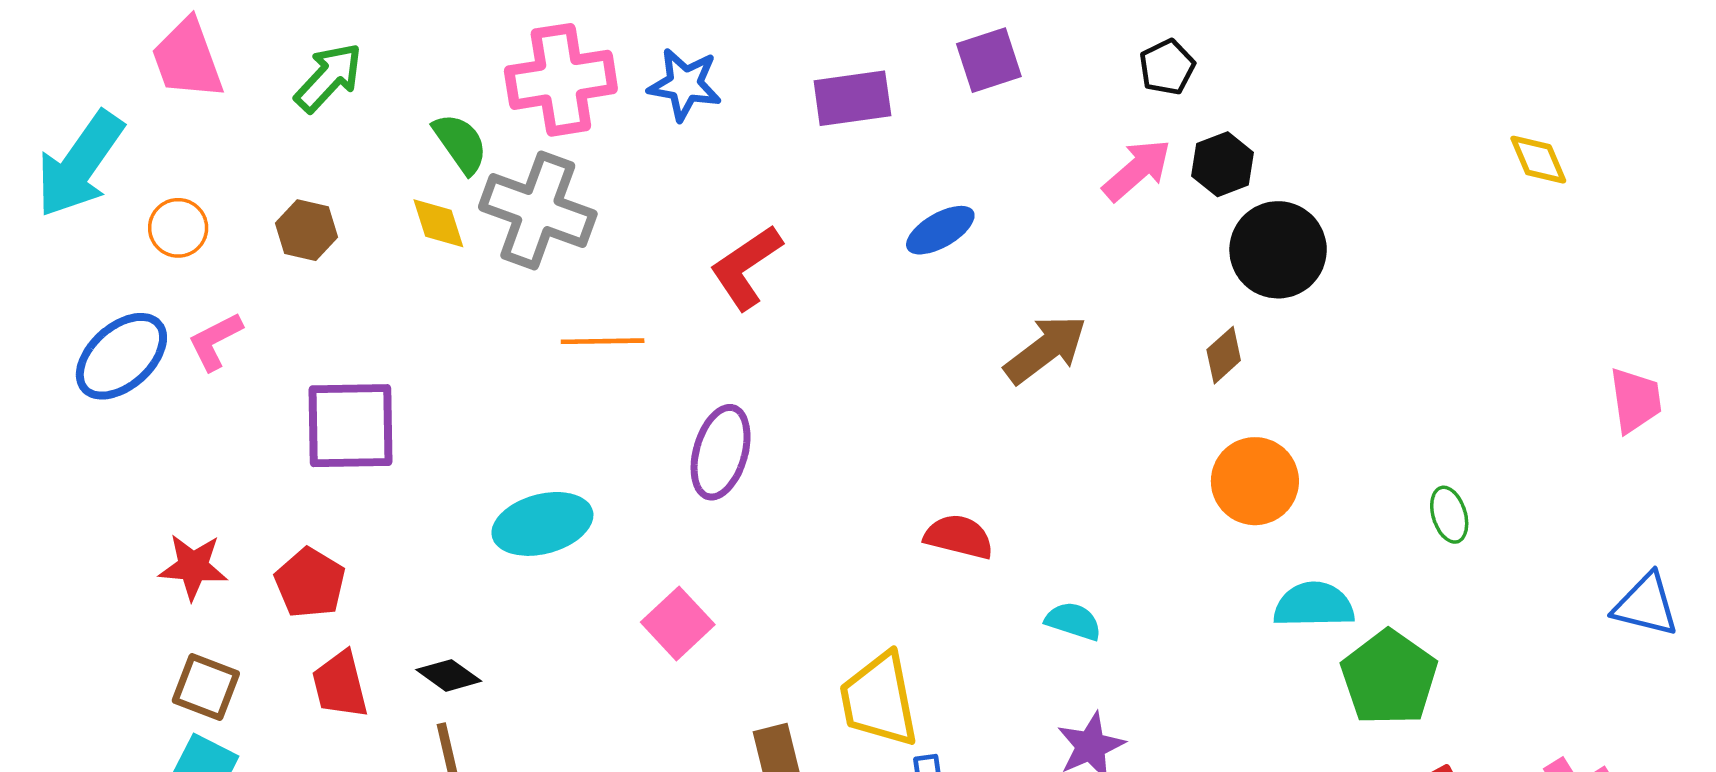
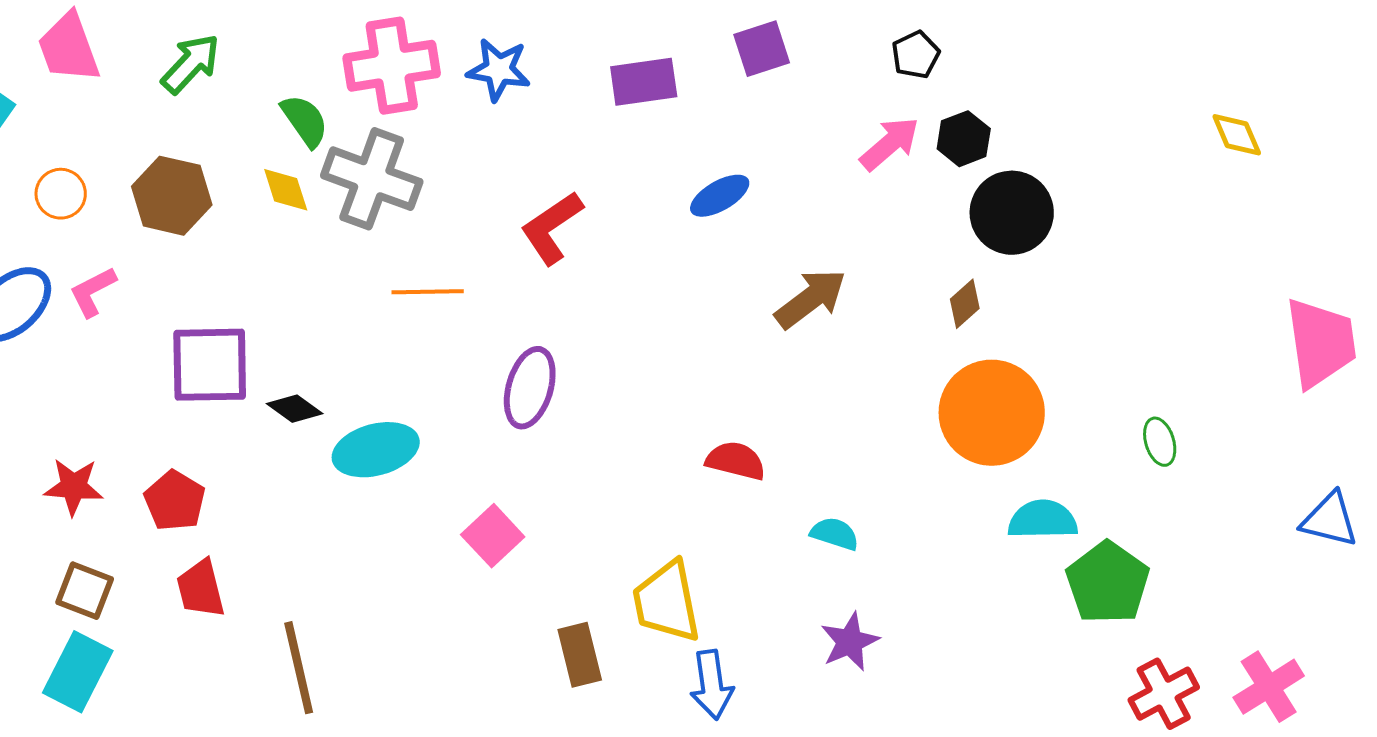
brown hexagon: (306, 230) -> (172, 196), size x1.5
pink trapezoid: (1635, 400) -> (1321, 343), size x1.6
orange circle: (1255, 481) -> (992, 413), size x1.4
black diamond: (449, 675) -> (295, 409), moved

